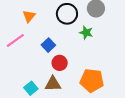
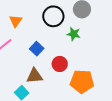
red circle: (60, 63) -> (60, 64), moved
brown triangle: (53, 84) -> (34, 76), moved

